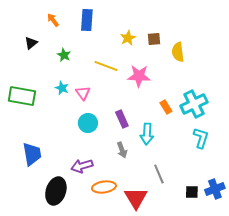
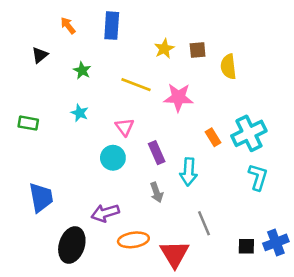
pink triangle: (83, 93) -> (124, 127), moved
green rectangle: (22, 96) -> (28, 123), size x0.6

